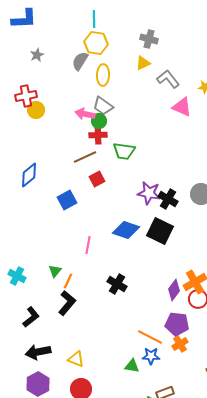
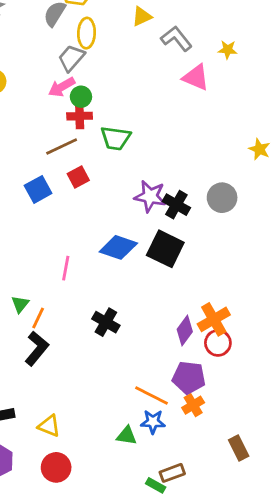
gray trapezoid: (103, 106) -> (71, 58), moved, turned 95
pink arrow: (85, 114) -> (62, 87), turned -42
blue square: (67, 200) -> (38, 189), moved

